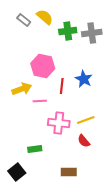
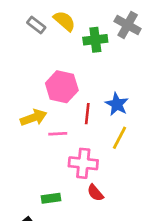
gray cross: (92, 33) -> (128, 25), moved, turned 36
yellow line: (86, 120) -> (120, 138), moved, turned -42
red semicircle: (84, 141) -> (95, 193), moved

